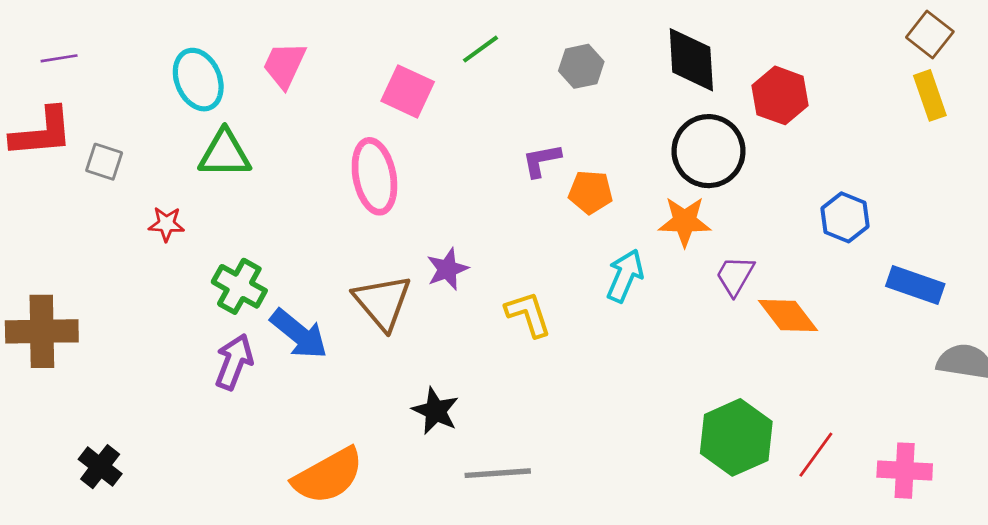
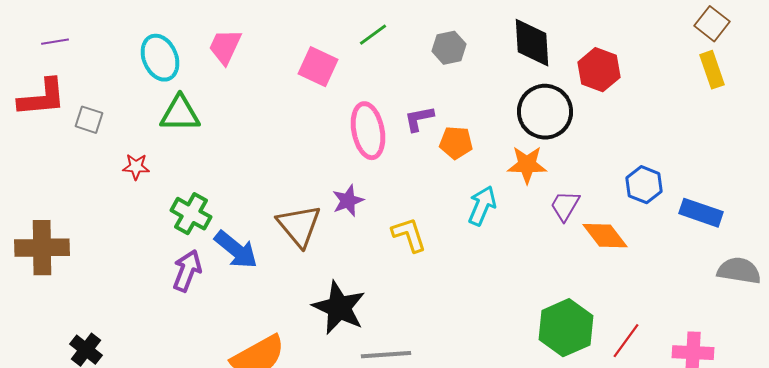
pink ellipse: (374, 176) -> (368, 131), moved
blue hexagon: (845, 217) -> (644, 185), moved
black star: (435, 411) -> (339, 308), size x1.5

